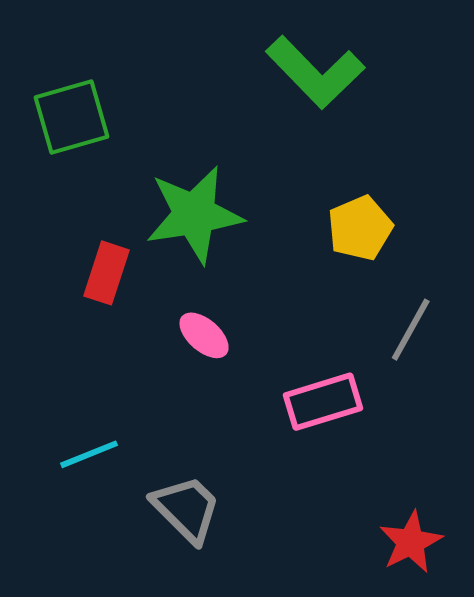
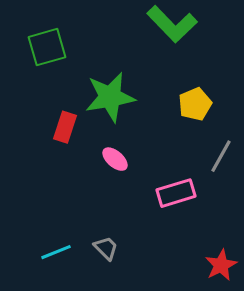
cyan line: (89, 454) -> (56, 252), moved
gray trapezoid: (186, 509) -> (106, 248), size x0.7

